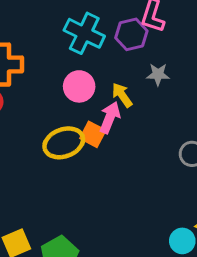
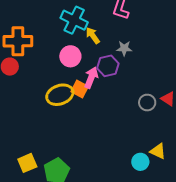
purple hexagon: (131, 34) -> (108, 66), moved
yellow arrow: (122, 95) -> (93, 35), moved

